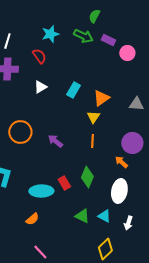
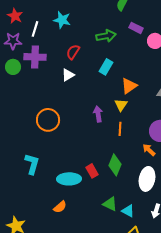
cyan star: (50, 34) -> (62, 20), moved, turned 30
green arrow: (83, 36) -> (106, 36), moved, turned -36
red semicircle: (39, 56) -> (73, 52), moved, turned -112
cyan rectangle: (73, 90) -> (106, 67), moved
purple arrow: (55, 141) -> (98, 114), moved, turned 42
cyan triangle: (104, 216) -> (128, 211), moved

